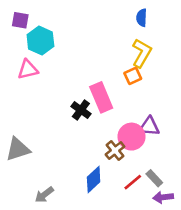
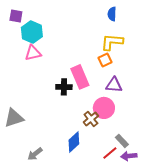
yellow L-shape: (142, 53) -> (112, 42), turned -115
pink triangle: (28, 70) -> (33, 53), moved
black cross: (81, 110) -> (64, 87), turned -35
purple triangle: (149, 126) -> (114, 85), moved
red line: (133, 182) -> (110, 153), moved

